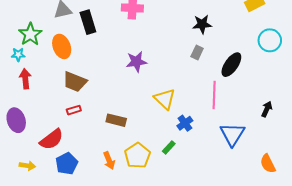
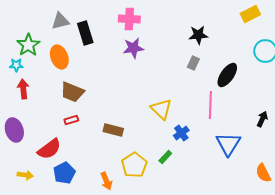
purple star: (136, 62) -> (133, 48), moved
orange arrow: (109, 161) -> (106, 181), moved

